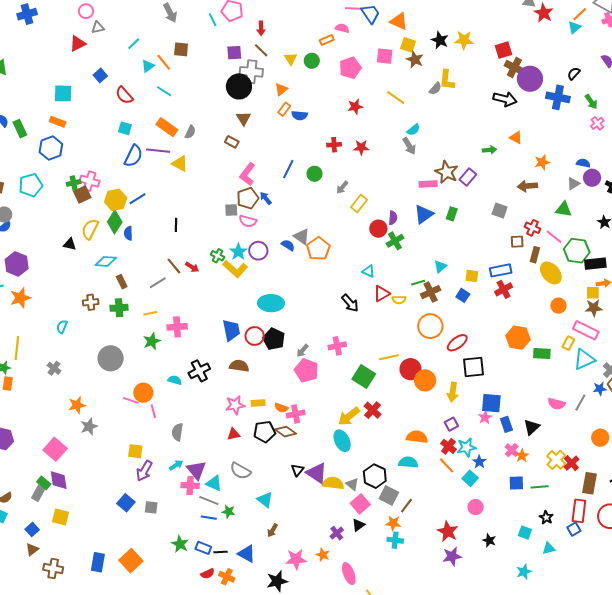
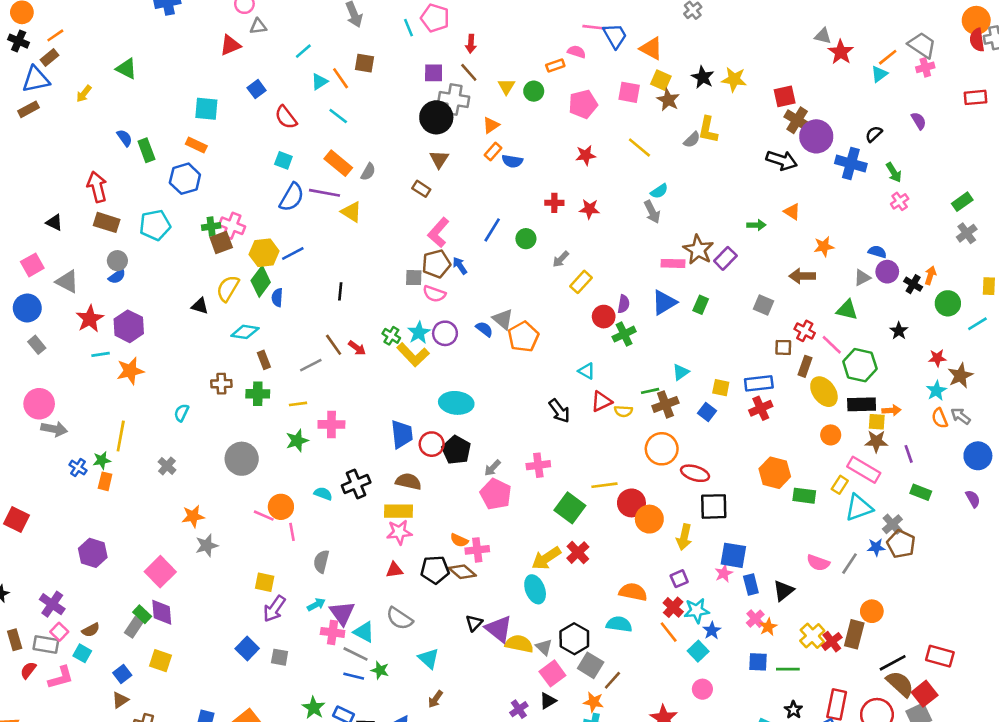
black rectangle: (595, 264) -> (862, 404), moved
red ellipse: (457, 343) -> (695, 473), turned 50
yellow rectangle: (258, 403) -> (398, 511), moved, size x1.5
brown rectangle: (590, 483) -> (854, 634), moved

